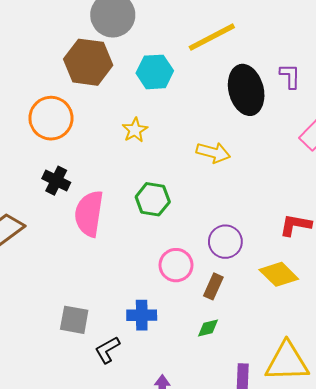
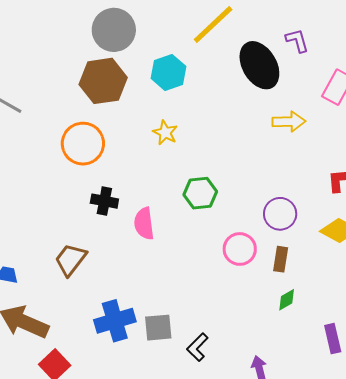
yellow arrow: (213, 153) -> (289, 122), moved
pink semicircle: (89, 214) -> (144, 224), size x0.7
blue cross: (142, 315) -> (115, 321), moved, size x1.4

